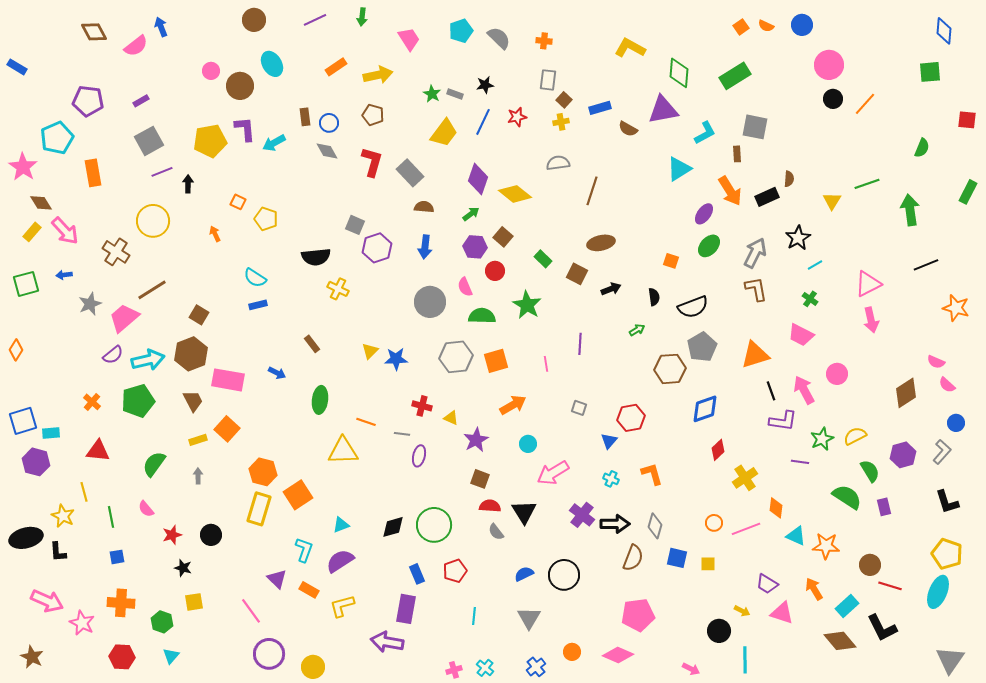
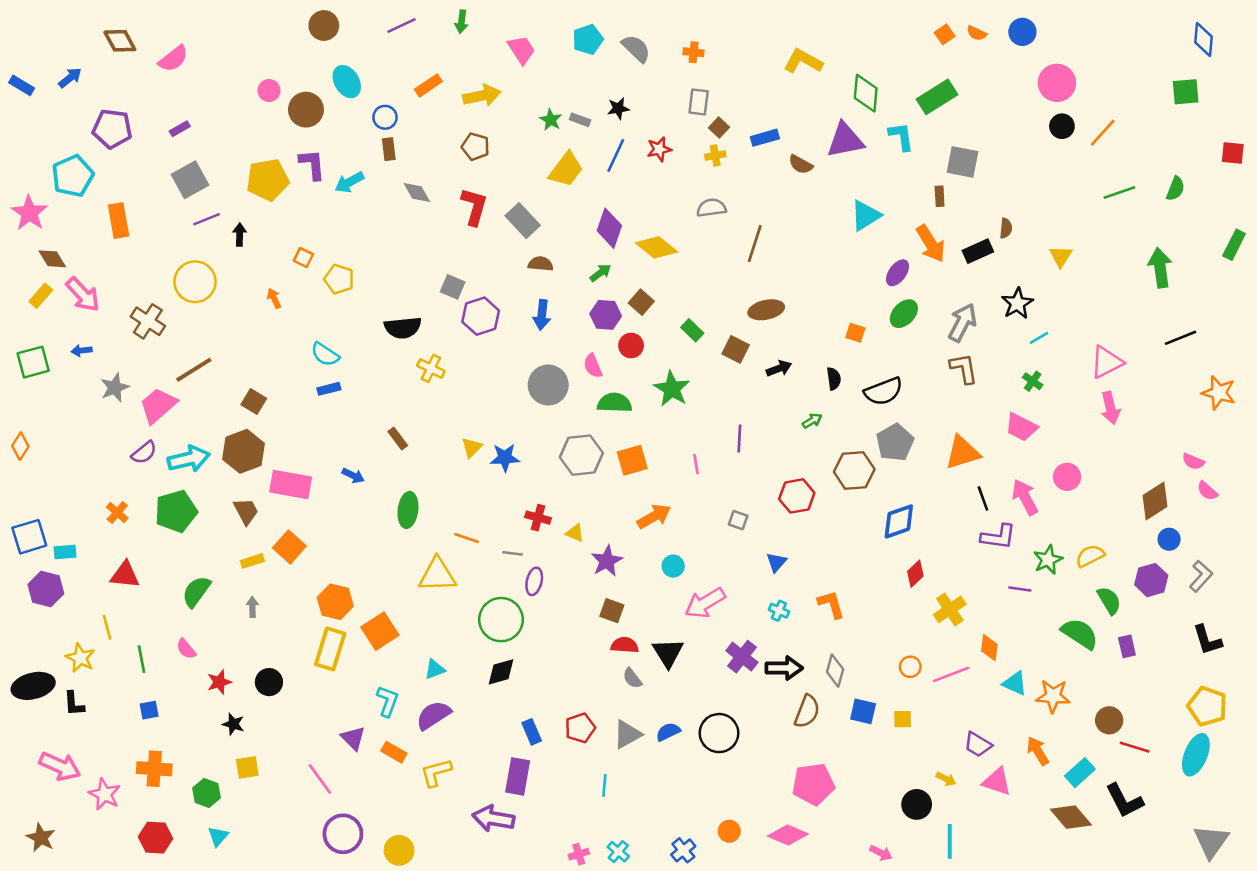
blue arrow: (161, 27) -> (70, 78), moved, turned 72
blue circle: (329, 123) -> (385, 117), moved
cyan L-shape: (705, 133) -> (901, 136), moved, turned -70
green line: (867, 184) -> (1119, 193), moved
red hexagon: (631, 418) -> (797, 496), moved
blue circle: (956, 423) -> (1169, 539), moved
green circle: (434, 525) -> (501, 620), moved
gray triangle: (529, 618) -> (627, 734), moved, turned 30

